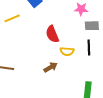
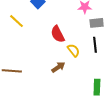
yellow line: (12, 18) -> (17, 21), turned 70
yellow semicircle: (67, 51) -> (74, 50), turned -128

